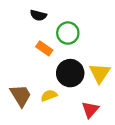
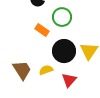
red triangle: (90, 110) -> (69, 80), moved

